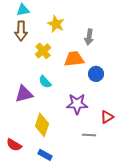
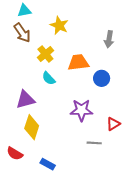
brown arrow: (21, 31) -> (22, 33), turned -36
gray arrow: (89, 37) -> (109, 39), moved
cyan semicircle: (45, 82) -> (49, 78), moved
yellow diamond: (42, 125) -> (32, 127), moved

